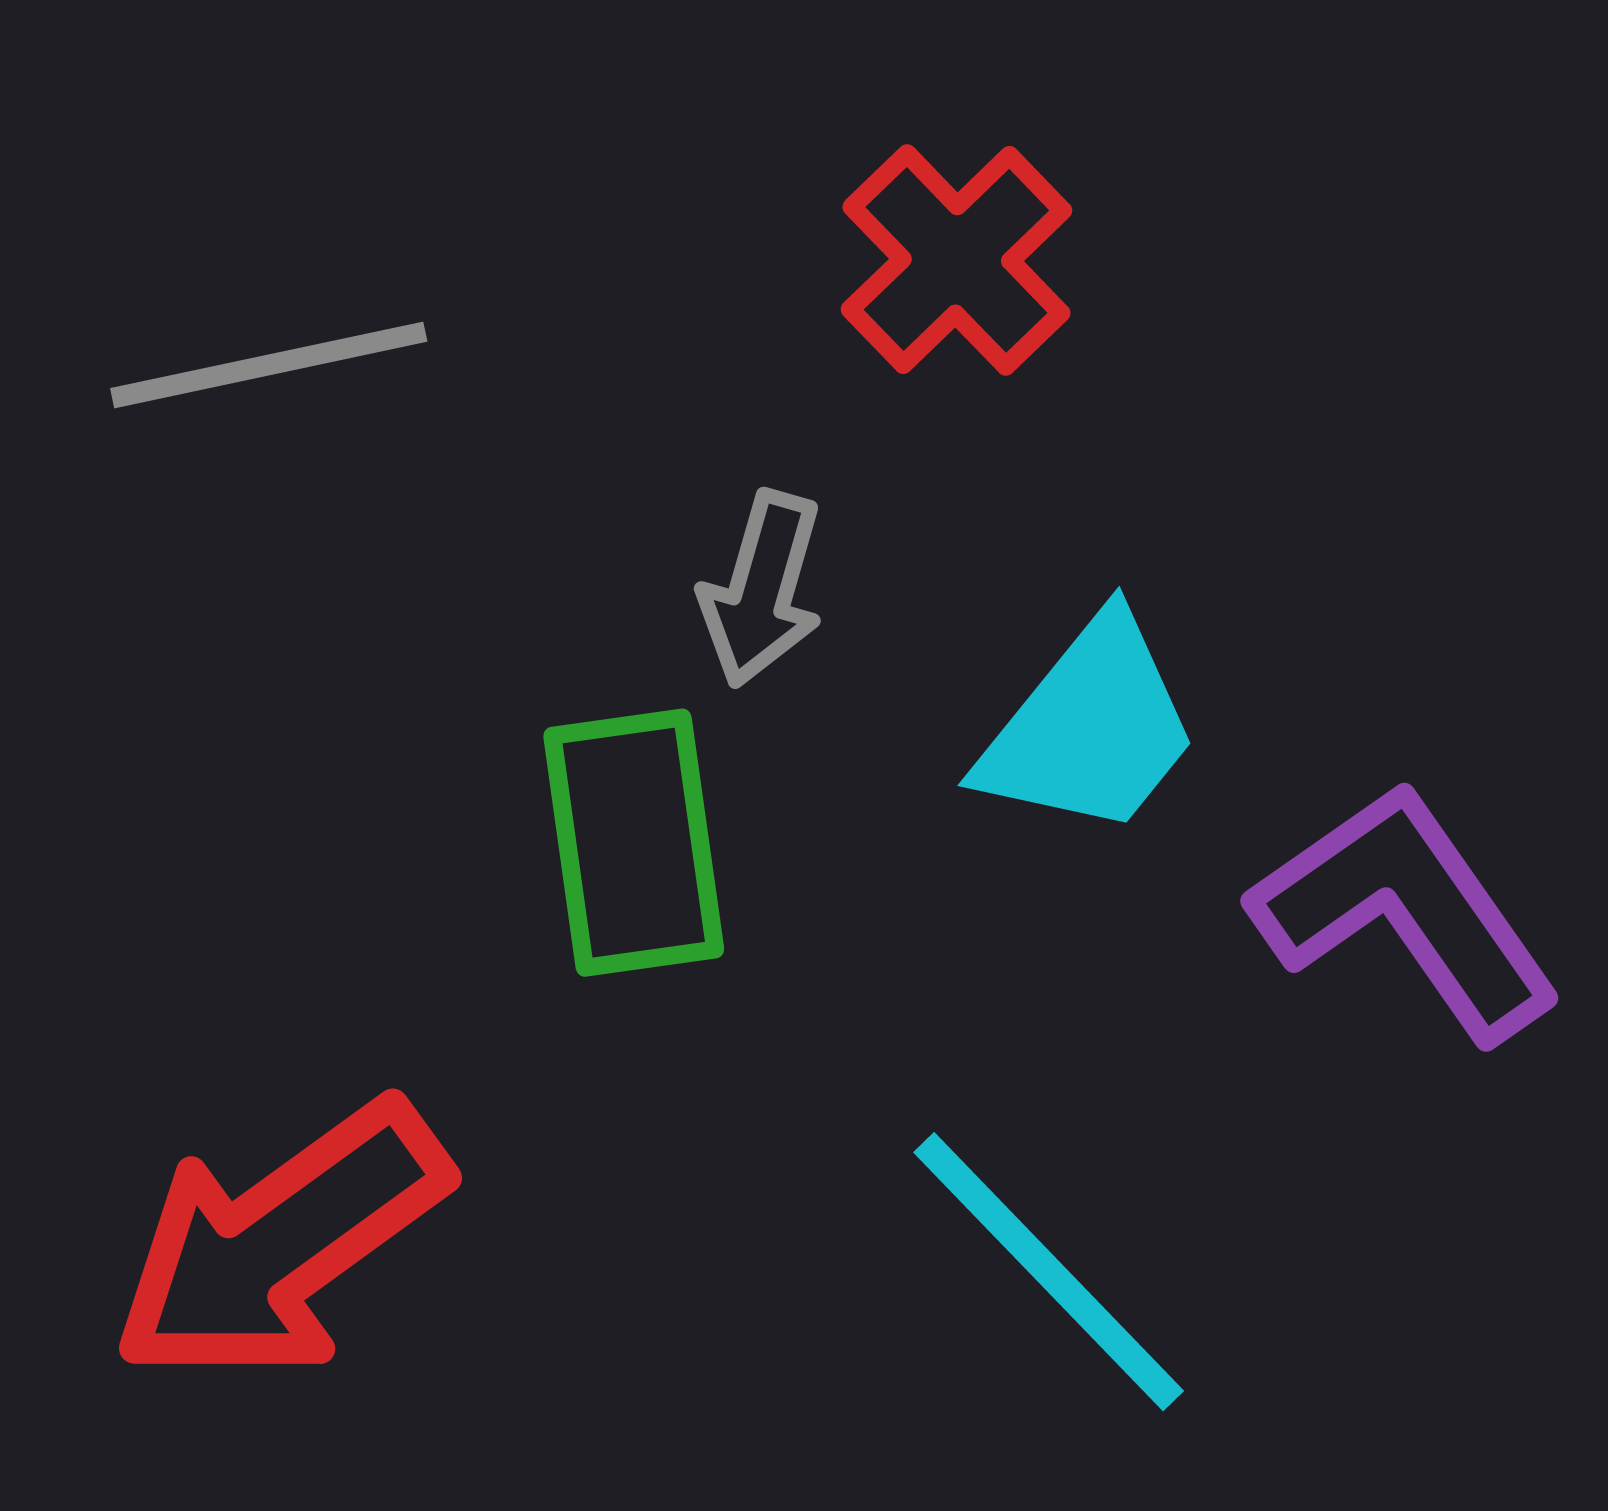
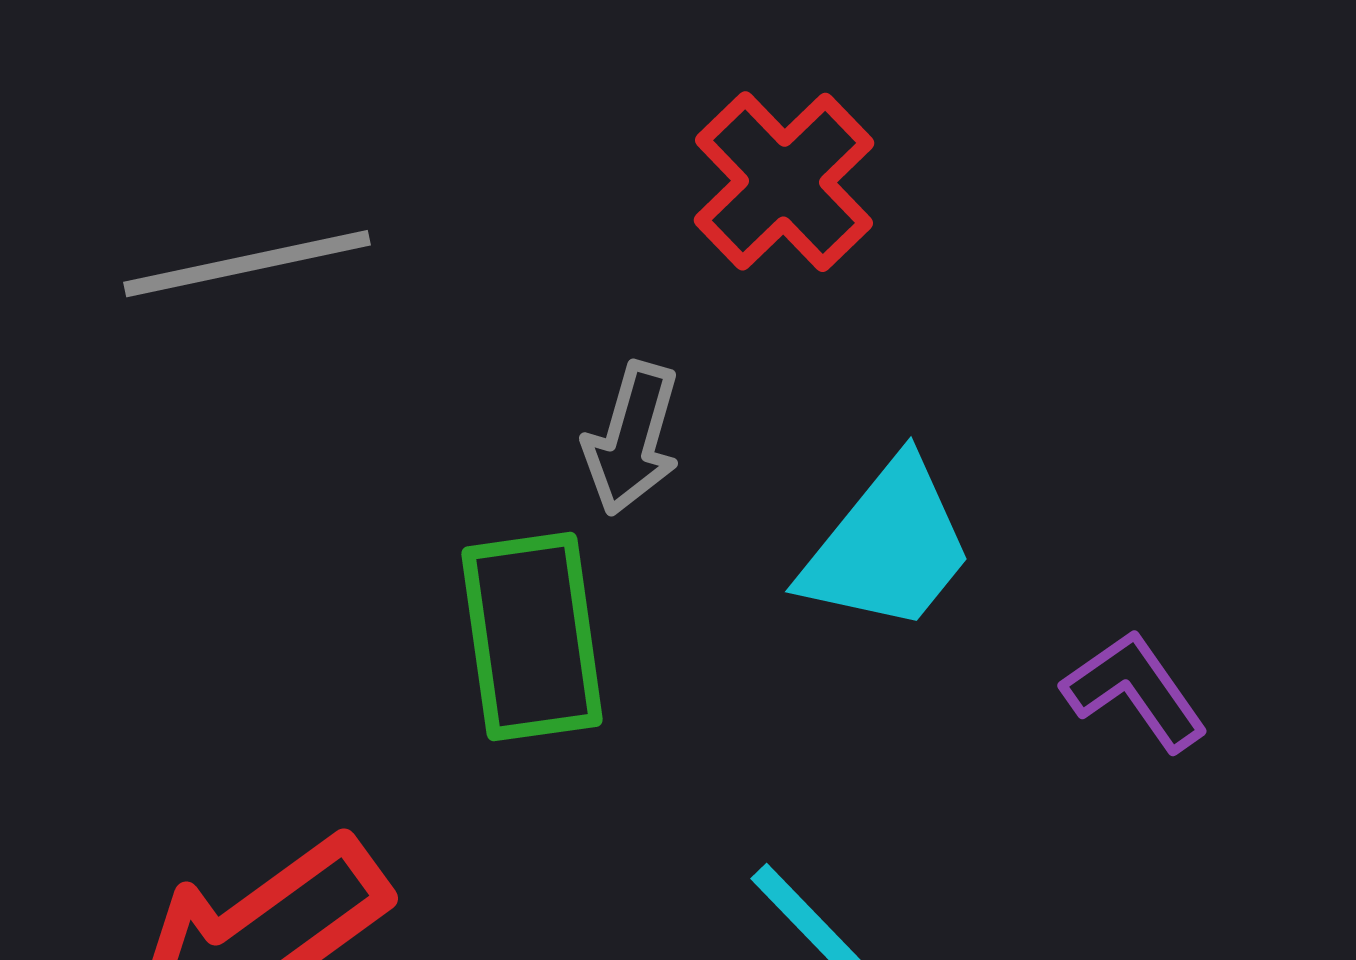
purple L-shape: (1406, 912) -> (1135, 691), size x0.6

